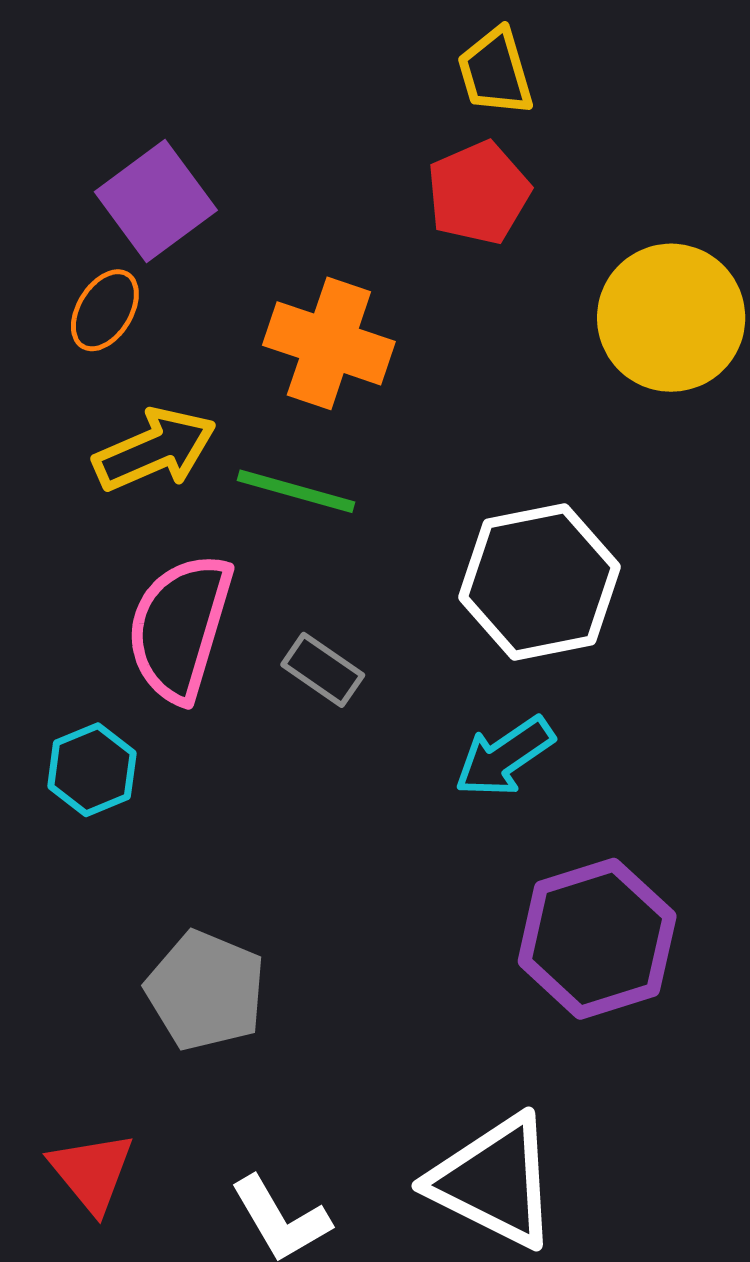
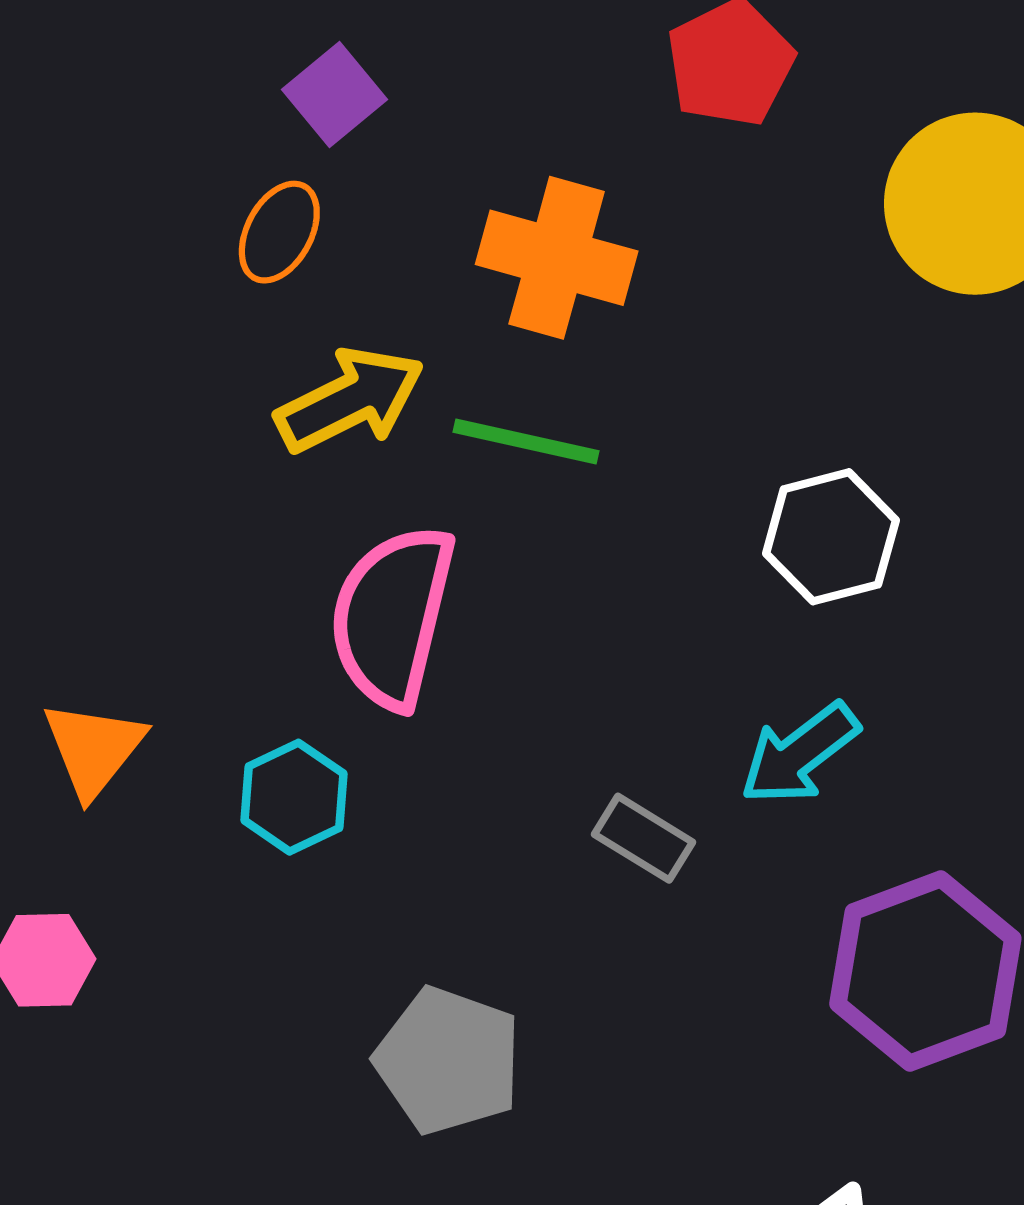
purple square: (156, 201) -> (335, 95), size x0.7
white hexagon: (539, 582) -> (831, 537), size x0.7
gray rectangle: (323, 670) -> (643, 838), moved

